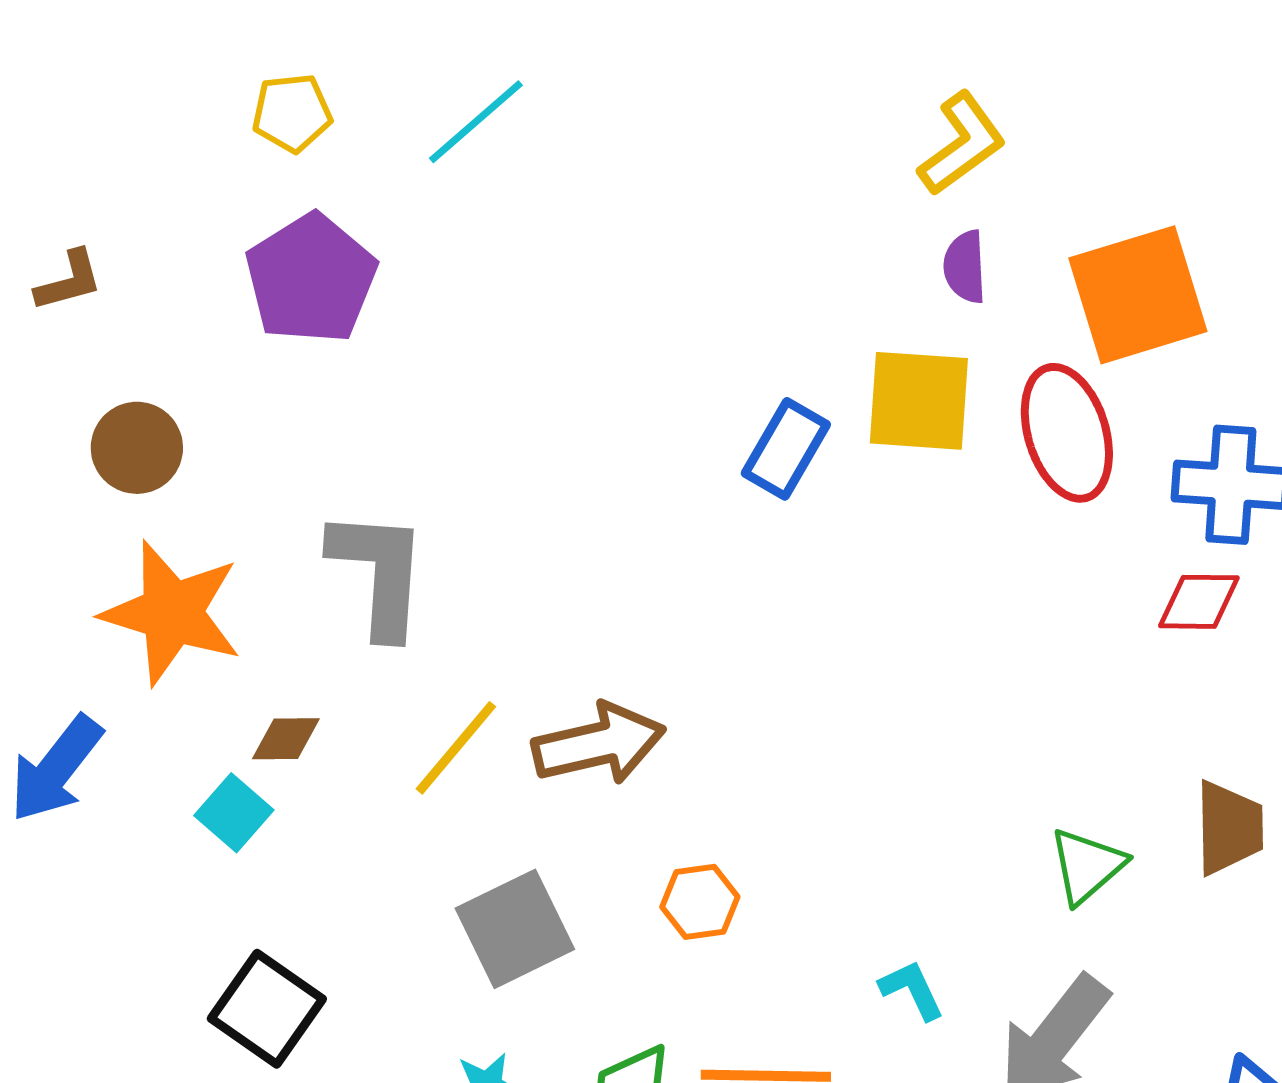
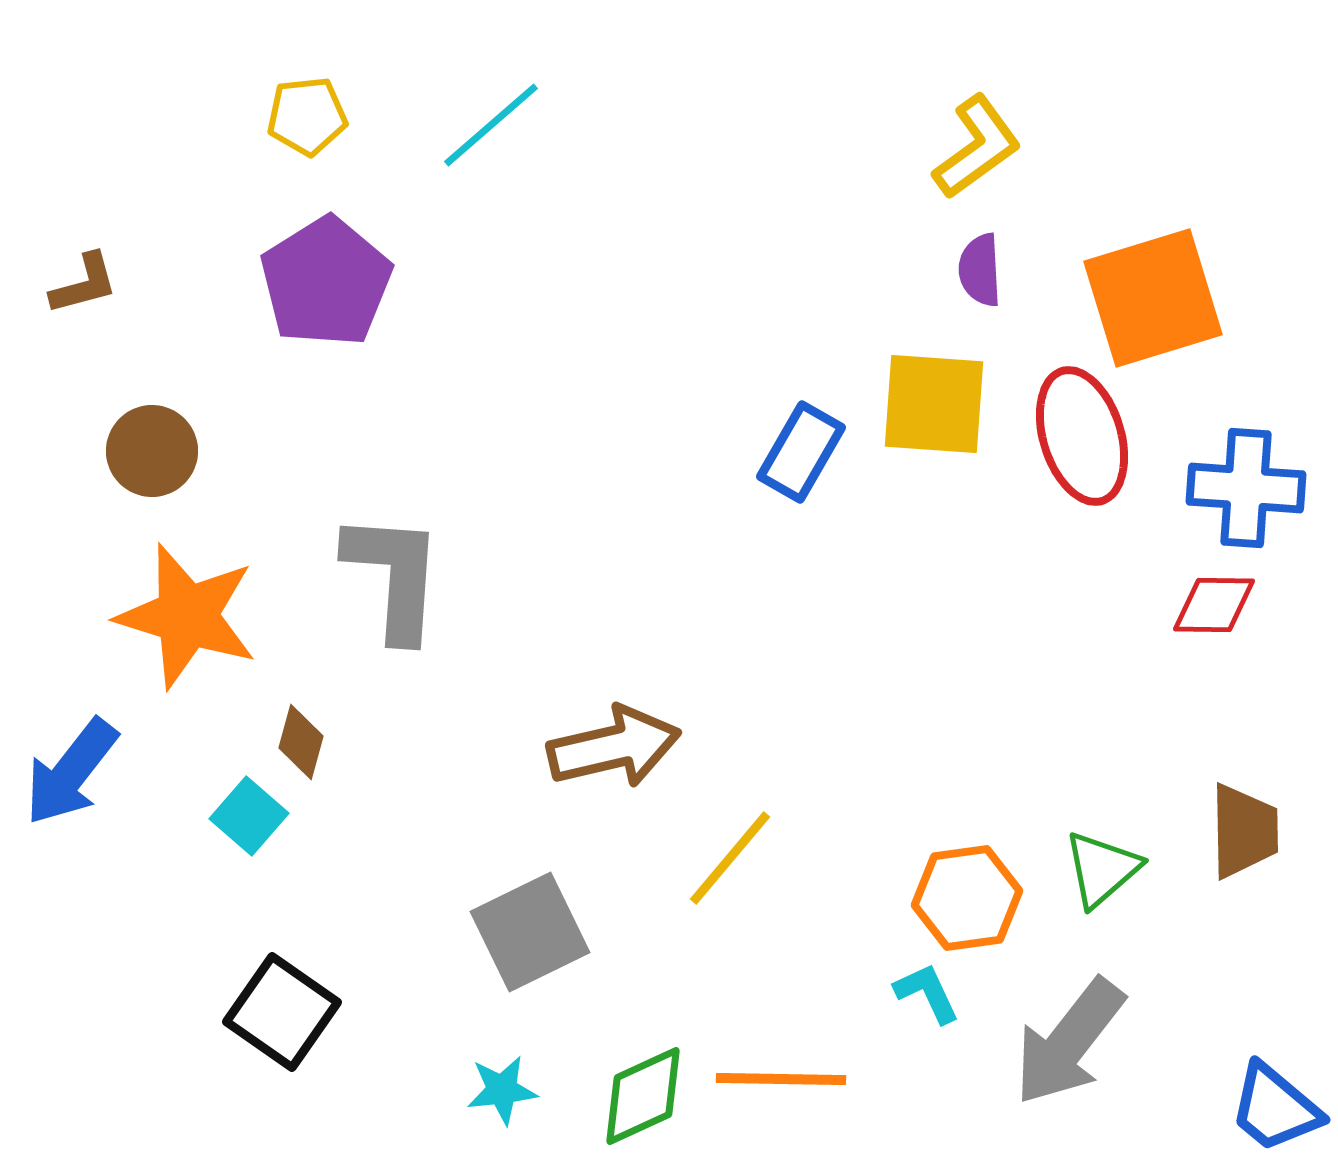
brown diamond: (286, 739) -> (301, 742), turned -74
yellow line: (456, 748) -> (730, 858), moved
orange hexagon: (700, 902) -> (967, 898), moved, size x1.4

